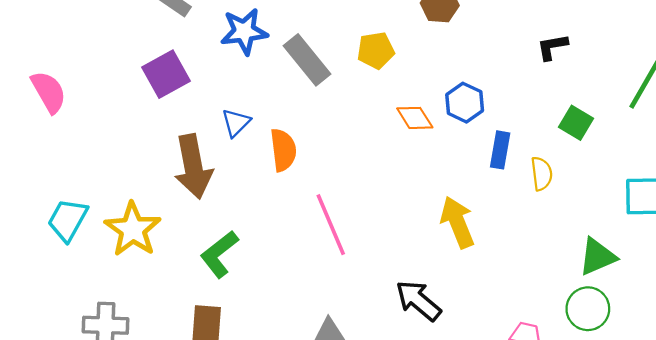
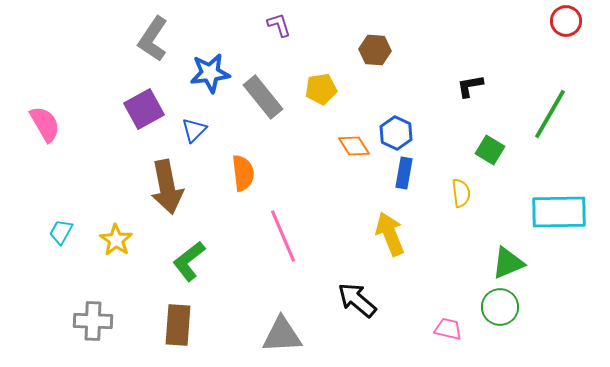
blue triangle: (236, 123) -> (194, 130), moved
blue rectangle: (500, 150) -> (404, 173), moved
cyan trapezoid: (68, 220) -> (61, 232), size x0.7
yellow star: (133, 229) -> (116, 240), size x0.7

